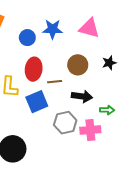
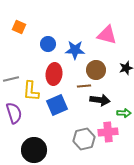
blue star: (53, 29) -> (75, 50), moved
brown line: (55, 82) -> (84, 86), moved
gray hexagon: (65, 123) -> (84, 139), moved

